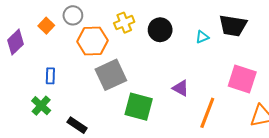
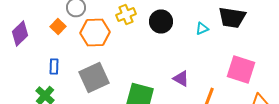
orange square: (46, 26) -> (58, 26), moved
gray square: (111, 75) -> (94, 78), moved

